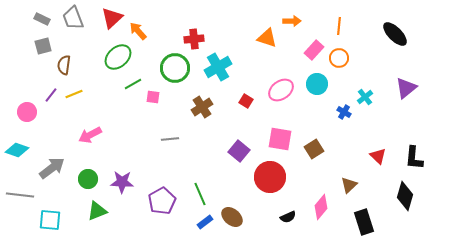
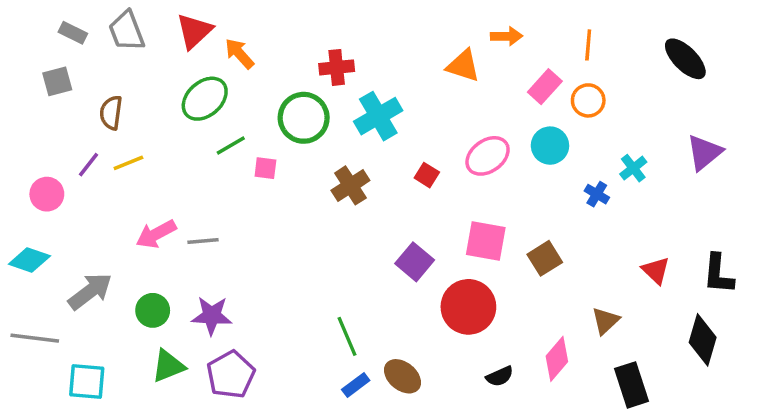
gray square: (43, 46) -> (57, 81), moved
gray line: (170, 139) -> (203, 241), moved
purple pentagon: (162, 201) -> (231, 375), moved

